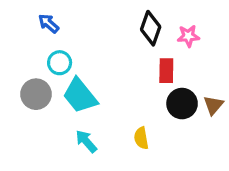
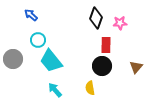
gray circle: (36, 94) -> (13, 59), moved
black circle: (182, 104) -> (102, 66), moved

